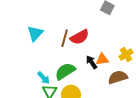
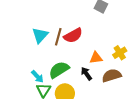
cyan triangle: (35, 33) -> (40, 35), moved
black arrow: (92, 62) -> (86, 74), moved

